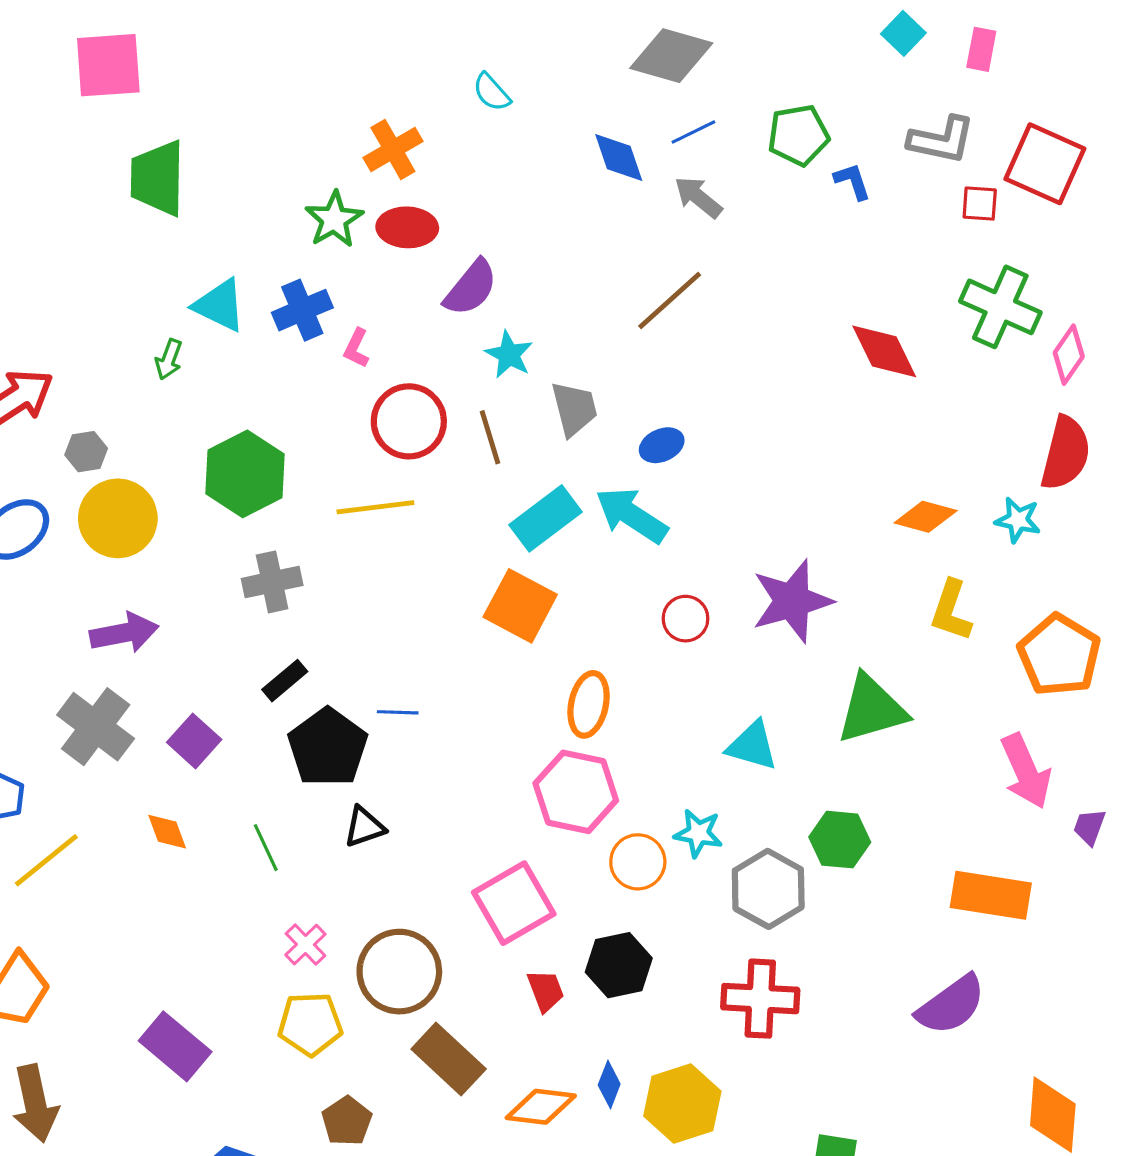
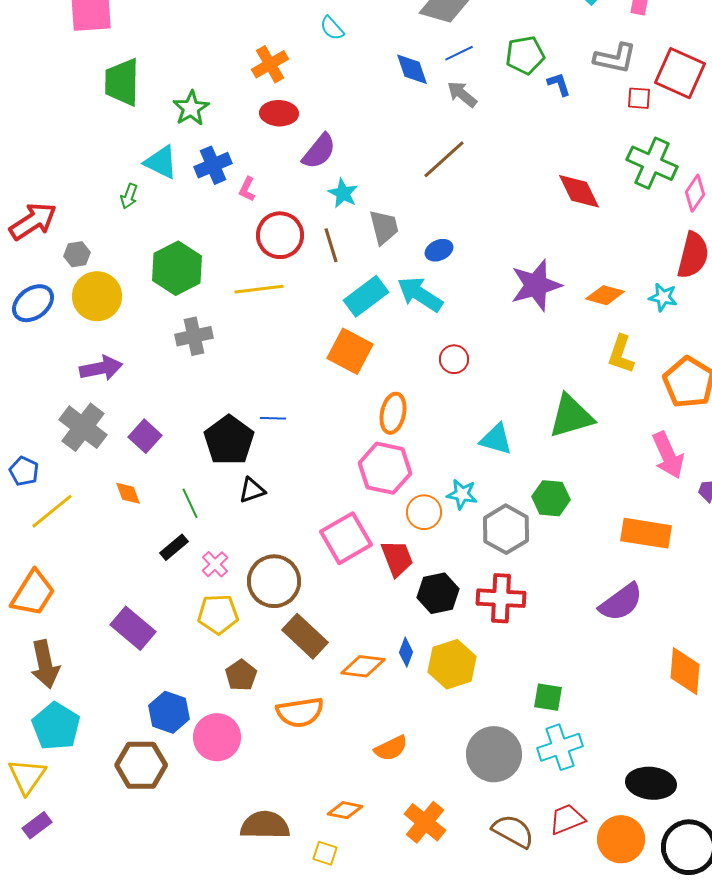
green star: (334, 219) -> (191, 108), moved
purple star: (792, 601) -> (536, 285), moved
black rectangle: (285, 681) -> (174, 547), moved
black hexagon: (619, 965) -> (438, 593), moved
red trapezoid: (546, 991) -> (397, 558), moved, size x1.4

